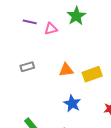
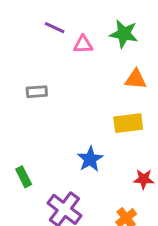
green star: (76, 16) -> (124, 34), turned 30
orange triangle: (66, 70) -> (136, 79), moved

